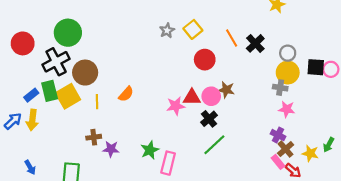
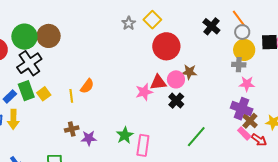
green circle: (68, 33) -> (24, 37), moved
orange line: (232, 38) -> (239, 18), moved
red circle: (205, 60) -> (166, 46), size x1.4
brown circle: (85, 73) -> (49, 36), moved
orange semicircle: (126, 94) -> (87, 86), moved
yellow square: (68, 96) -> (44, 94), size x0.6
purple cross: (278, 135) -> (242, 109), size x1.5
green line: (214, 145) -> (196, 137), moved

